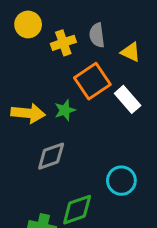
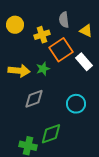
yellow circle: (28, 24) -> (15, 25), moved
yellow cross: (63, 43) -> (42, 35), moved
cyan circle: (121, 181) -> (76, 104), moved

